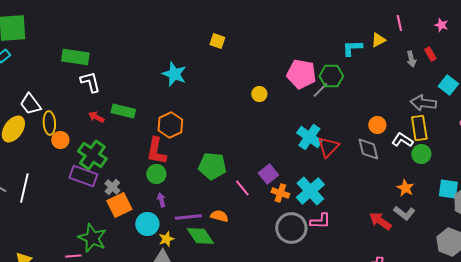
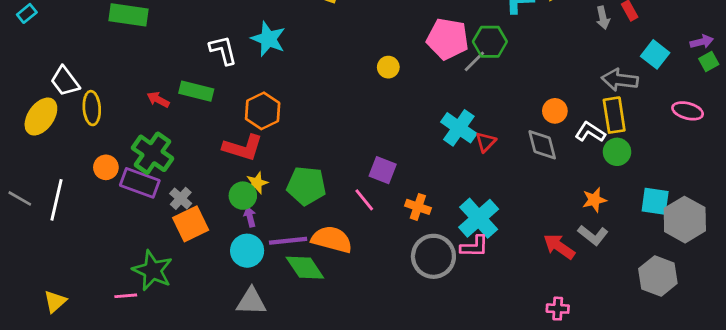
white L-shape: (90, 82) -> (223, 50), moved
orange circle: (60, 140) -> (106, 167), moved
red triangle: (328, 147) -> (486, 142), size x0.7
red L-shape: (156, 151) -> (243, 148), turned -84
green pentagon: (212, 166) -> (306, 186), moved
green circle: (156, 174) -> (243, 196), moved
purple square: (268, 174) -> (383, 170), moved, turned -30
orange star: (405, 188) -> (594, 200), turned 30
cyan cross: (310, 191) -> (479, 218), moved
orange semicircle: (219, 216) -> (332, 239), size x1.6
cyan circle: (147, 224) -> (247, 251), moved
yellow star: (166, 239) -> (257, 183), moved

